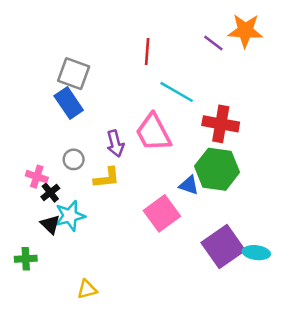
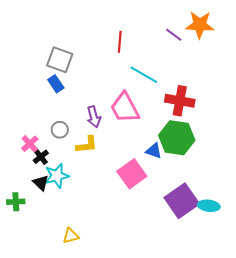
blue rectangle: (69, 103) -> (56, 84), size x0.7
pink cross: (37, 177) -> (30, 144), turned 30
green cross: (26, 259) -> (16, 202), moved

